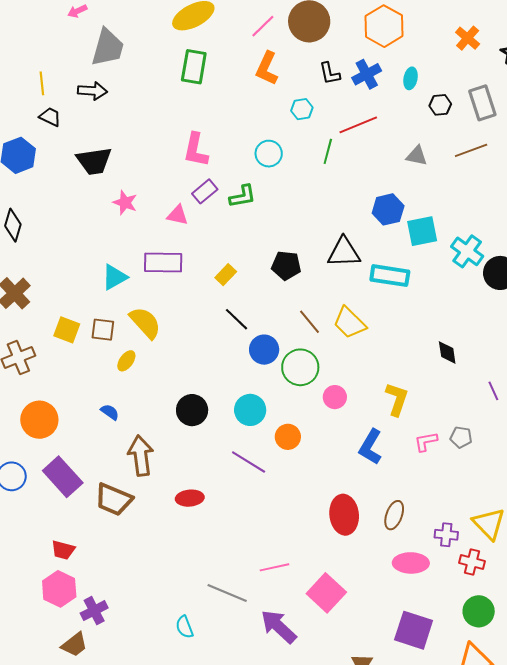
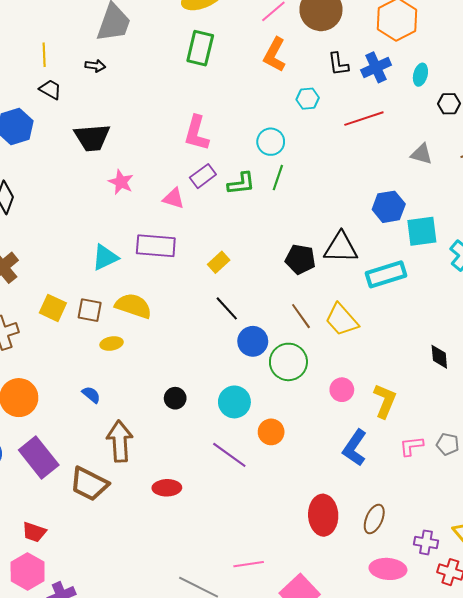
black arrow: (93, 91) -> (95, 66), size x0.7
green line: (328, 151) -> (278, 178), moved
black pentagon: (286, 266) -> (300, 259), moved
cyan rectangle: (390, 276) -> (386, 274), turned -30
yellow semicircle: (145, 323) -> (133, 306), turned -33
yellow ellipse: (126, 361) -> (112, 343), turned 40
pink circle: (335, 397) -> (342, 390), moved
black circle: (192, 410) -> (175, 398), size x0.7

